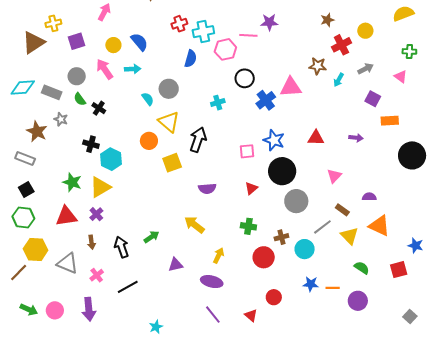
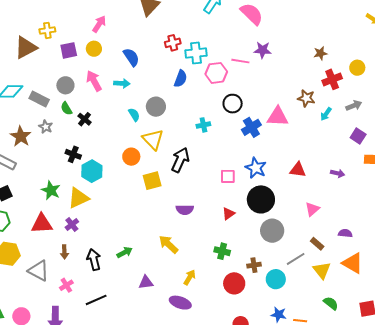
yellow circle: (113, 45) -> (94, 49), moved

